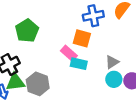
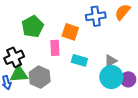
orange square: (82, 38) -> (70, 32), moved
pink rectangle: (69, 53) -> (55, 48), moved, turned 42
cyan circle: (114, 79) -> (111, 77), size x1.5

